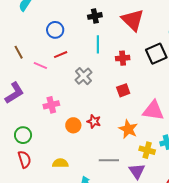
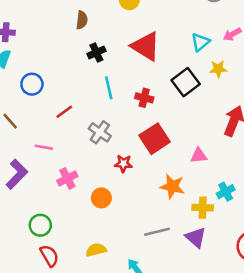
blue circle: (55, 30) -> (32, 84), moved
red cross: (123, 58) -> (144, 98), turned 32
pink line: (40, 66) -> (44, 147), moved
red square: (123, 90) -> (155, 139), size x1.6
pink triangle: (153, 111) -> (199, 156), size x0.6
red star: (94, 121) -> (123, 164), moved

